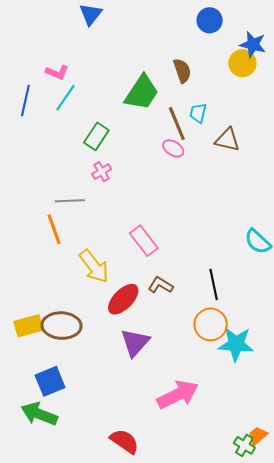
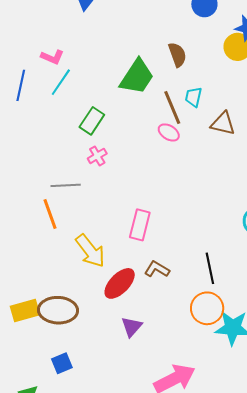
pink rectangle: (144, 241) -> (140, 225), turned 52
purple triangle: (135, 342) -> (132, 327), size x0.7
blue square: (50, 381) -> (62, 363), moved, size x0.7

